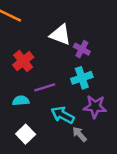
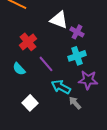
purple line: (45, 87) -> (46, 64), turned 66
cyan semicircle: (21, 101) -> (19, 69), moved, turned -128

